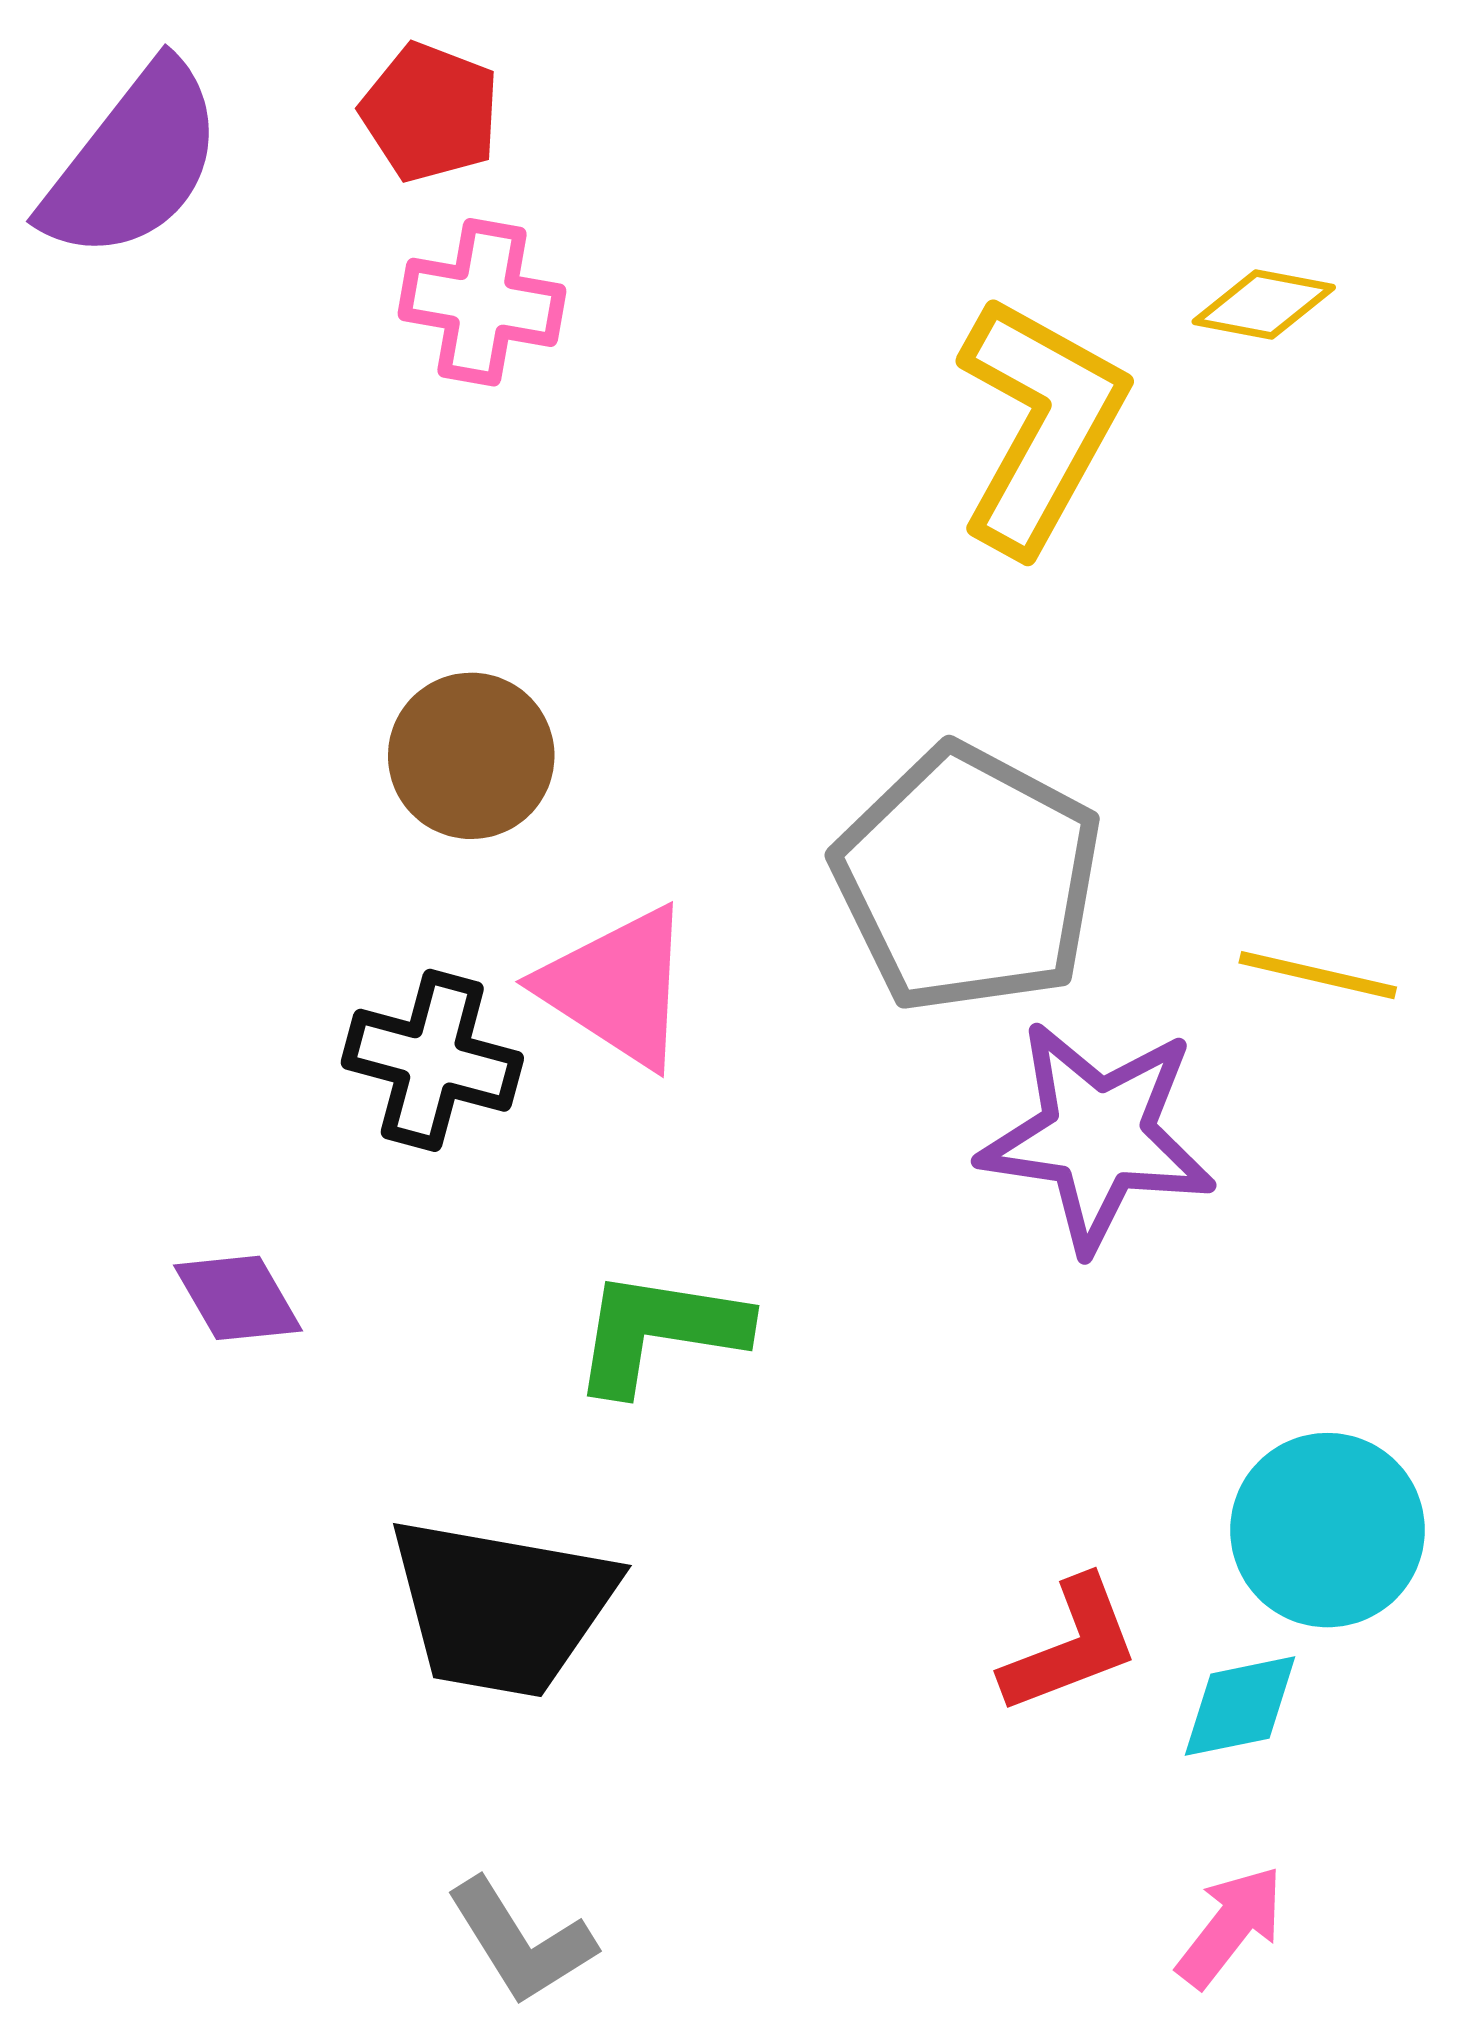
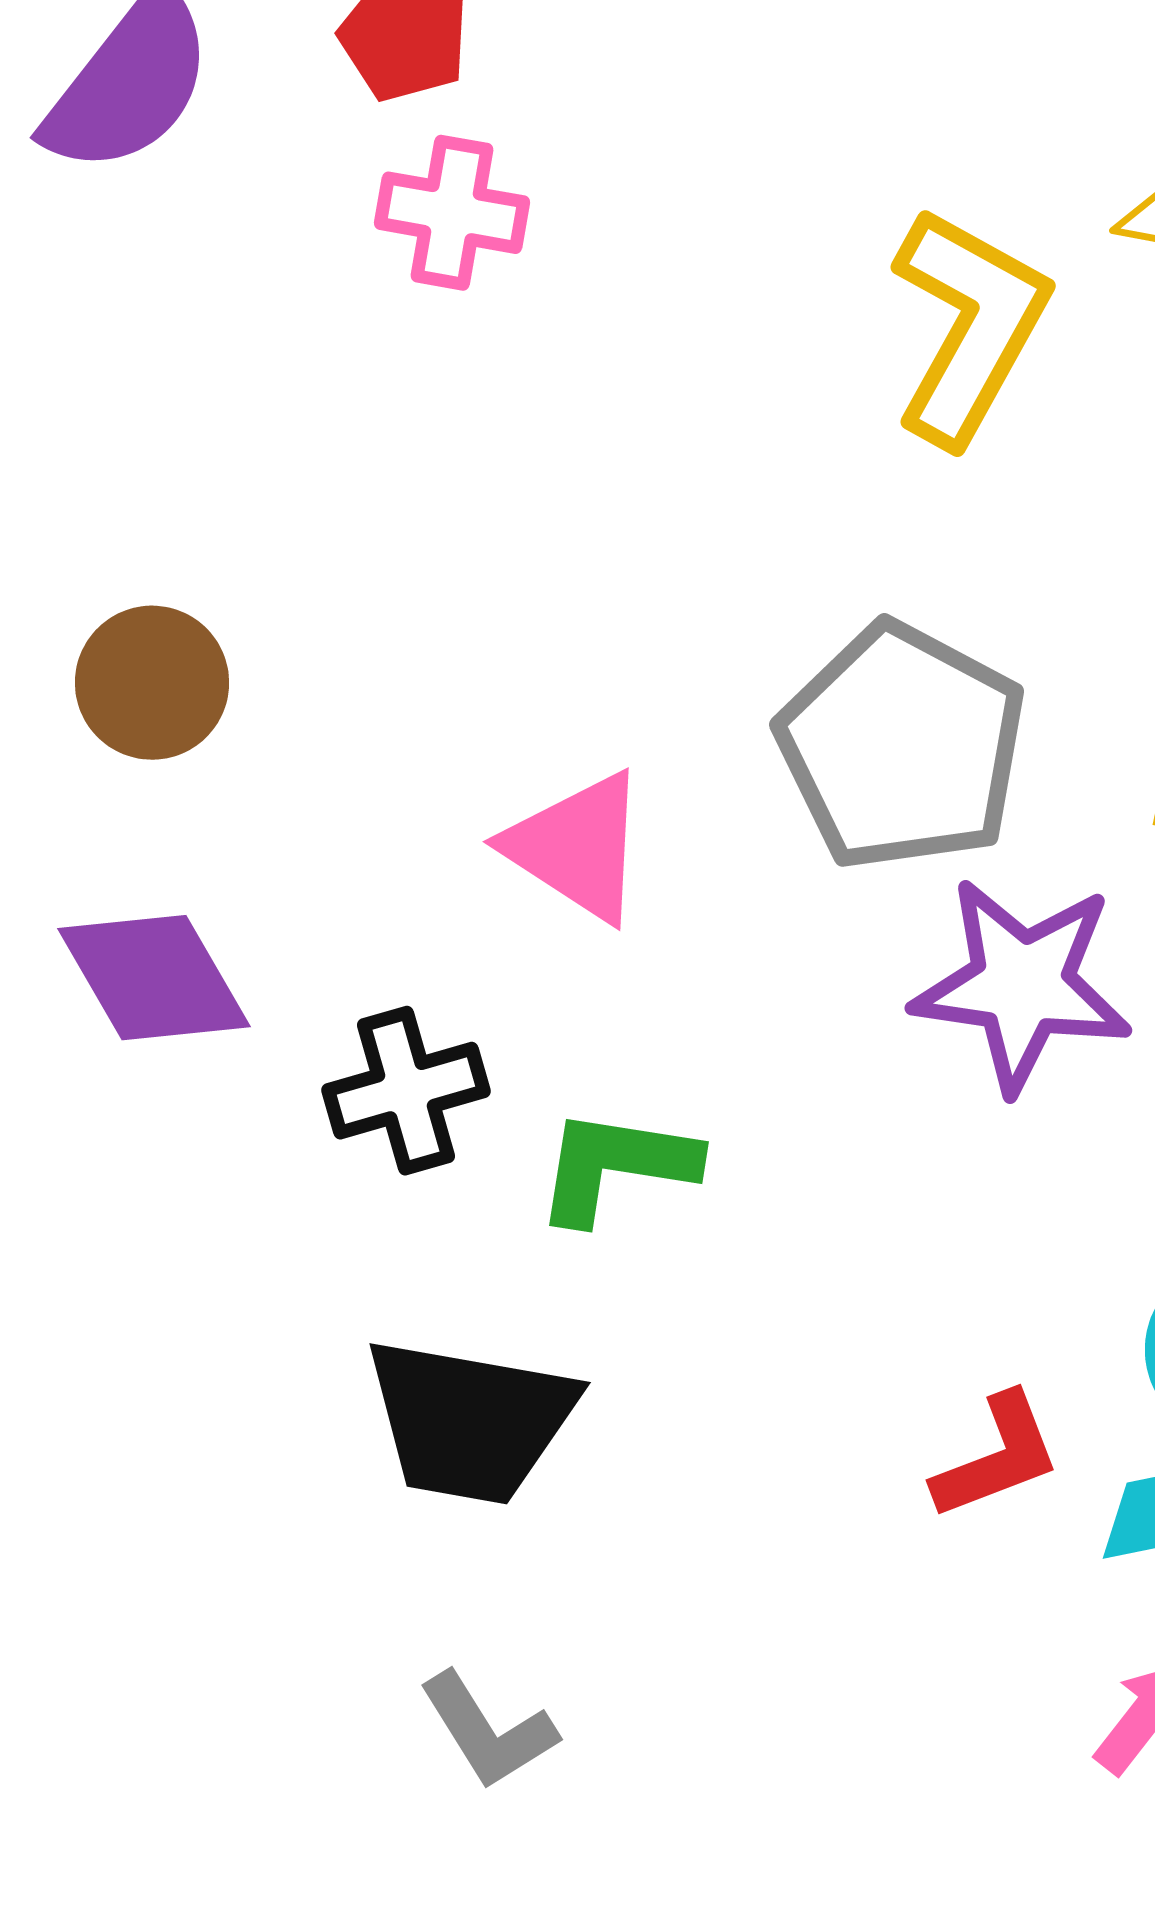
brown circle: (471, 756) -> (152, 683), moved
black cross: (432, 1060) -> (406, 1091), moved, turned -31
purple diamond: (238, 1298) -> (154, 978), moved, size x1.6

